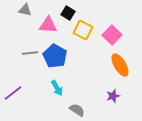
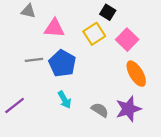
black square: (68, 13) -> (108, 12), moved
yellow square: (83, 30) -> (94, 34), turned 30
purple star: (113, 96) -> (128, 109), size x1.6
gray semicircle: (77, 110) -> (100, 110), moved

